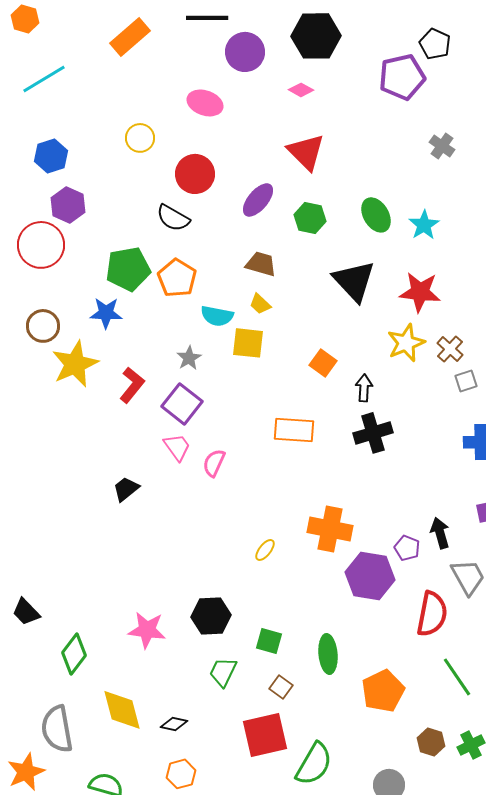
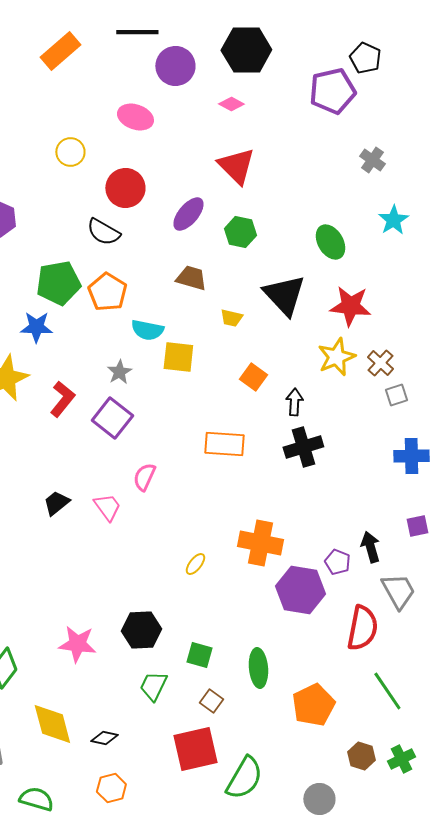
green ellipse: (376, 215) -> (330, 242), moved
cyan star: (424, 225) -> (393, 220), moved
yellow trapezoid: (260, 304) -> (231, 318), moved, turned -30
pink trapezoid: (177, 447) -> (107, 507), moved

